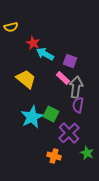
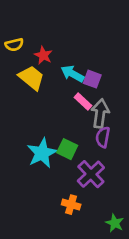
yellow semicircle: (11, 27) -> (14, 45), moved
cyan arrow: (45, 54) -> (72, 74), moved
yellow trapezoid: (26, 79) -> (31, 78), moved
green star: (87, 153) -> (115, 223), moved

